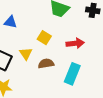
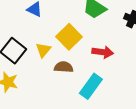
yellow square: (44, 38) -> (69, 37), size x1.5

